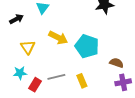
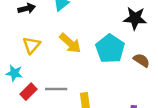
cyan pentagon: (87, 46) -> (110, 49), moved
brown semicircle: (116, 63) -> (141, 60), moved

